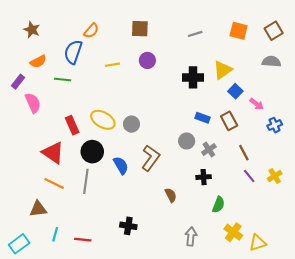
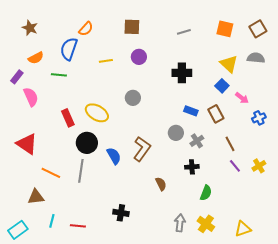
yellow triangle: (223, 70) -> (229, 64), moved, turned -42
gray circle: (131, 124) -> (133, 98), moved
red triangle: (53, 153) -> (27, 144), moved
yellow cross: (233, 232) -> (206, 224), moved

